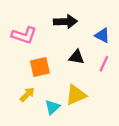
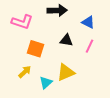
orange square: (40, 67) -> (35, 49), turned 30

